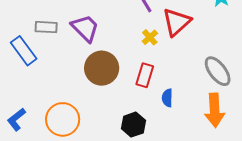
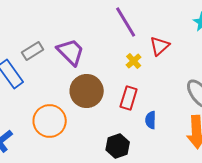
red triangle: (177, 22) -> (160, 46), size x0.7
gray rectangle: (46, 27) -> (33, 51), turned -35
orange circle: (63, 119) -> (50, 121), moved

